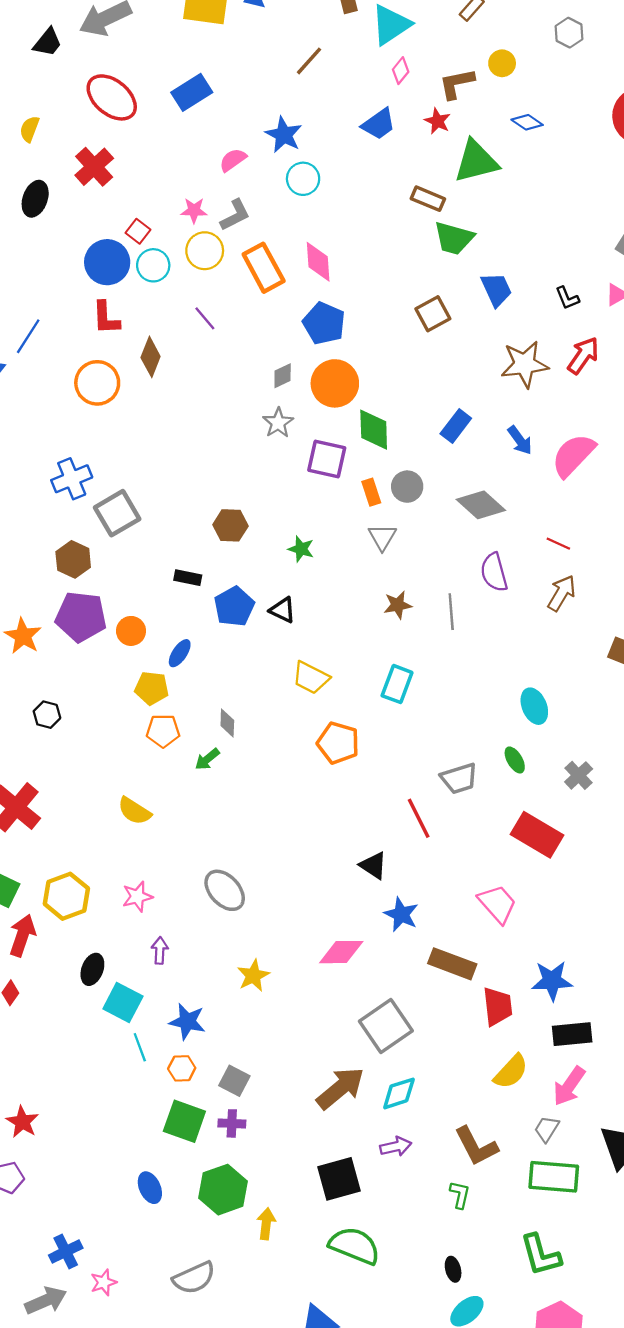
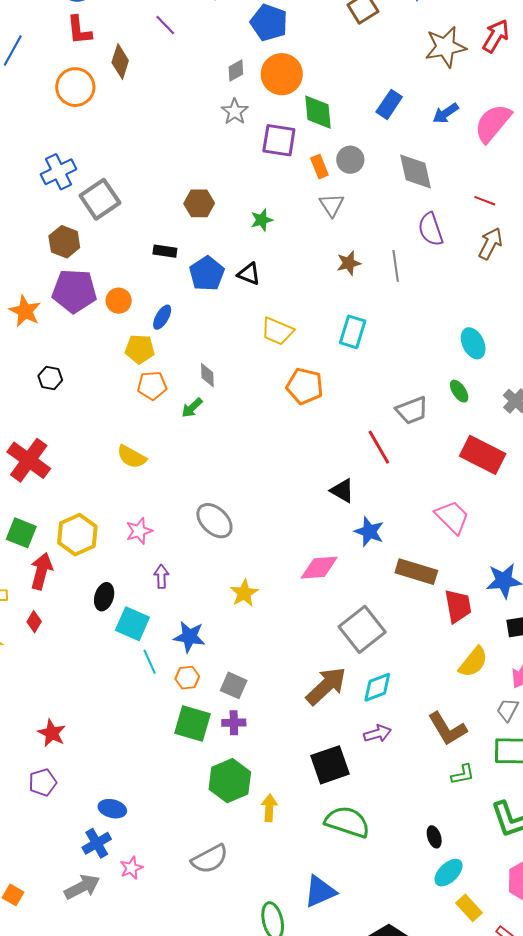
blue arrow: (520, 440) -> (446, 113), turned 96
gray diamond: (481, 505) -> (415, 171), turned 39
green star: (301, 549) -> (262, 220), turned -30
blue ellipse: (150, 1188) -> (112, 809), moved, turned -48
green L-shape: (460, 1195) -> (463, 775), moved, turned 70

